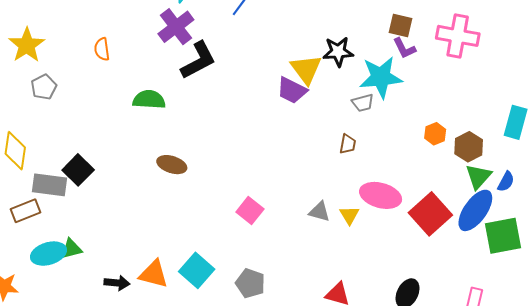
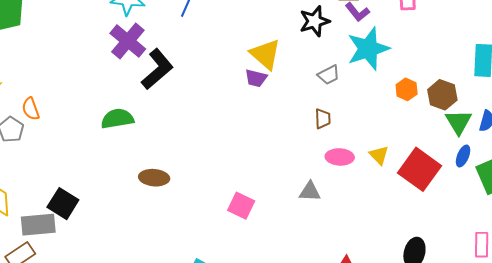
orange semicircle: (102, 49) -> (31, 109), moved
black star: (338, 52) -> (315, 21), moved
cyan star: (381, 77) -> (368, 49), moved
purple trapezoid: (292, 90) -> (256, 78), size x0.7
pink ellipse: (381, 195) -> (340, 157), moved, size x0.7
blue ellipse: (475, 210) -> (463, 156), size x0.5
yellow triangle: (349, 215) -> (379, 155), moved

